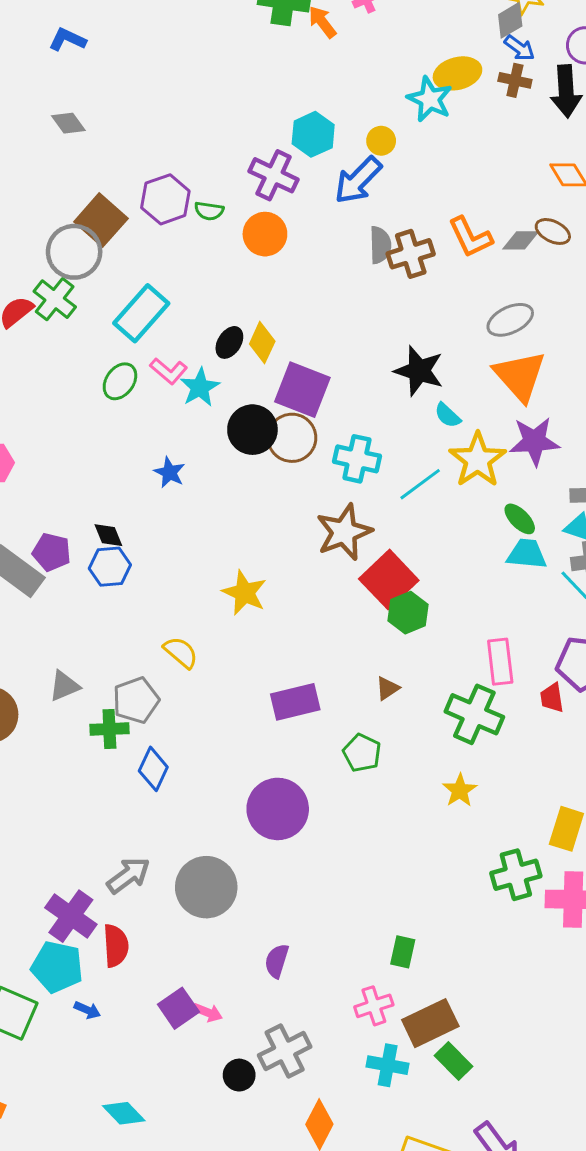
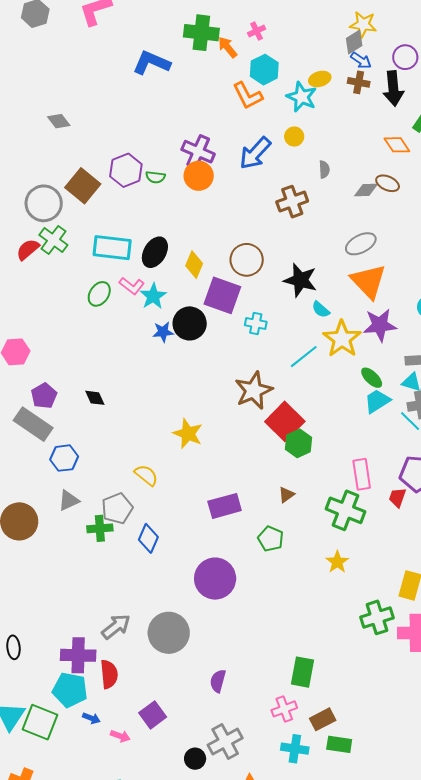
blue L-shape: (67, 40) -> (151, 63), moved, size x1.5
yellow ellipse: (457, 73) -> (320, 79), size x0.7
cyan hexagon: (313, 134) -> (264, 70), moved
yellow circle: (381, 141) -> (294, 137), moved
orange circle: (265, 234) -> (199, 176), moved
orange L-shape: (470, 237) -> (248, 96), moved
gray semicircle: (380, 245) -> (324, 169), moved, size x0.7
gray circle: (74, 252) -> (44, 203), moved
cyan rectangle: (141, 313) -> (112, 248), turned 57
black ellipse: (229, 342) -> (155, 252), moved, size x1.4
brown circle: (292, 438) -> (247, 260), moved
cyan cross: (357, 459) -> (256, 324), moved, size x0.7
blue star: (169, 472) -> (163, 332), moved, turned -30
purple pentagon: (52, 552) -> (44, 396), moved, turned 30
cyan trapezoid: (527, 554) -> (377, 401), turned -36
blue hexagon: (110, 567) -> (64, 458), moved
red trapezoid: (552, 698) -> (397, 497), turned 30
blue diamond: (153, 769) -> (148, 538), moved
purple cross: (71, 916) -> (78, 655), turned -32
green rectangle: (403, 952) -> (303, 672), size x1.4
pink arrow: (208, 1012) -> (120, 736), moved
brown rectangle: (430, 1023) -> (323, 719), size x0.7
green rectangle: (454, 1061) -> (339, 744), turned -35

